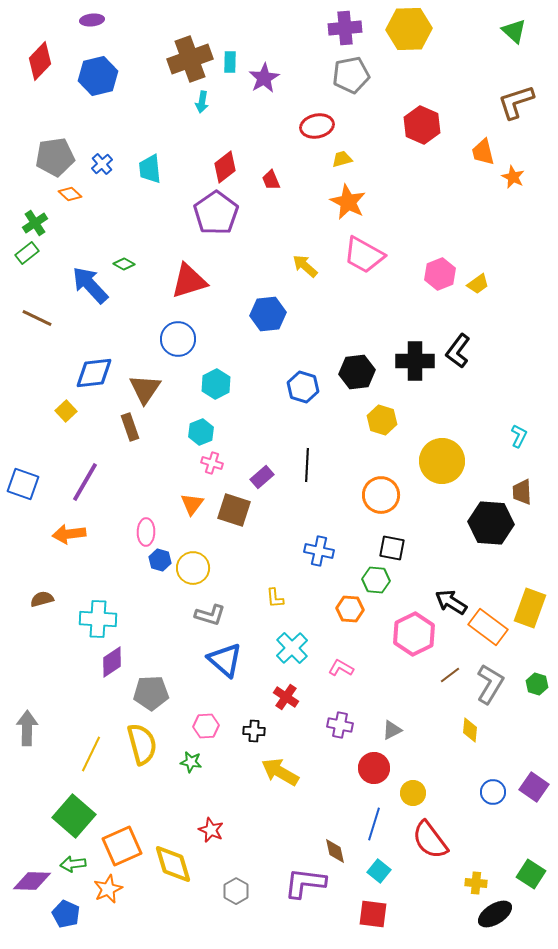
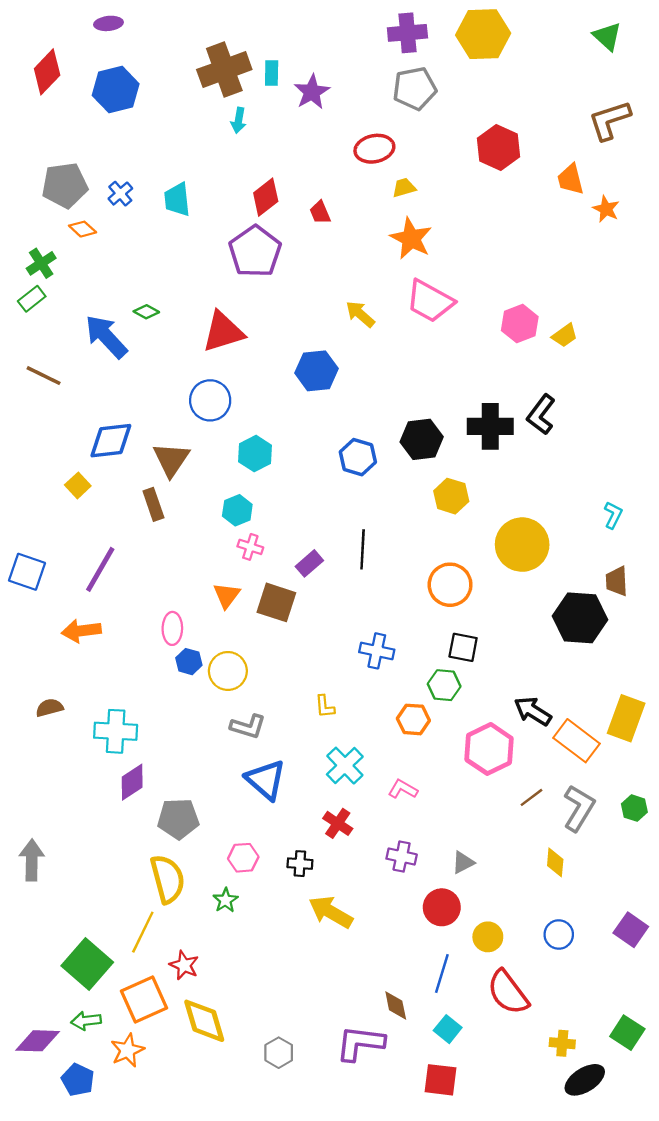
yellow line: (91, 754) -> (143, 932), moved
green star: (191, 762) -> (226, 900), turned 30
blue circle: (493, 792) -> (559, 935), moved
red star: (211, 830) -> (184, 965), moved

